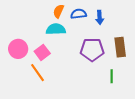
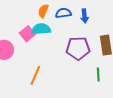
pink square: (42, 52) -> (27, 34), moved
orange line: (38, 73) -> (35, 75), moved, turned 60

